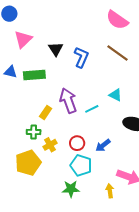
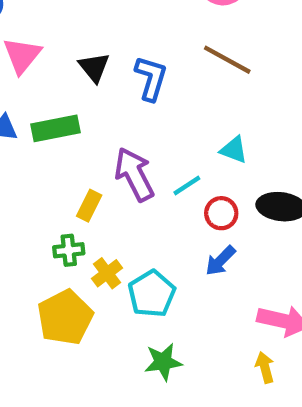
red circle: (77, 143) -> (221, 213), moved
cyan pentagon: (81, 165) -> (152, 294), moved, turned 30
yellow arrow: (110, 191) -> (265, 367), moved

